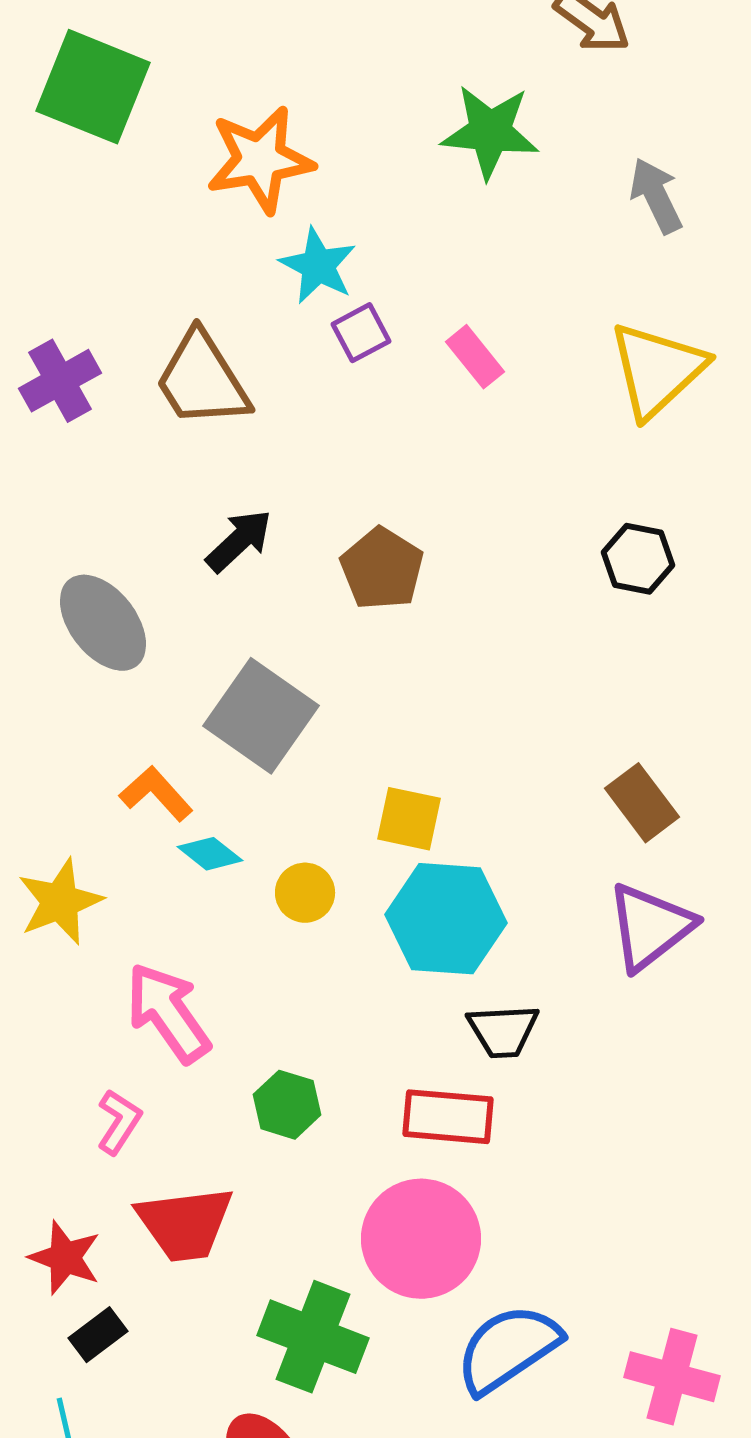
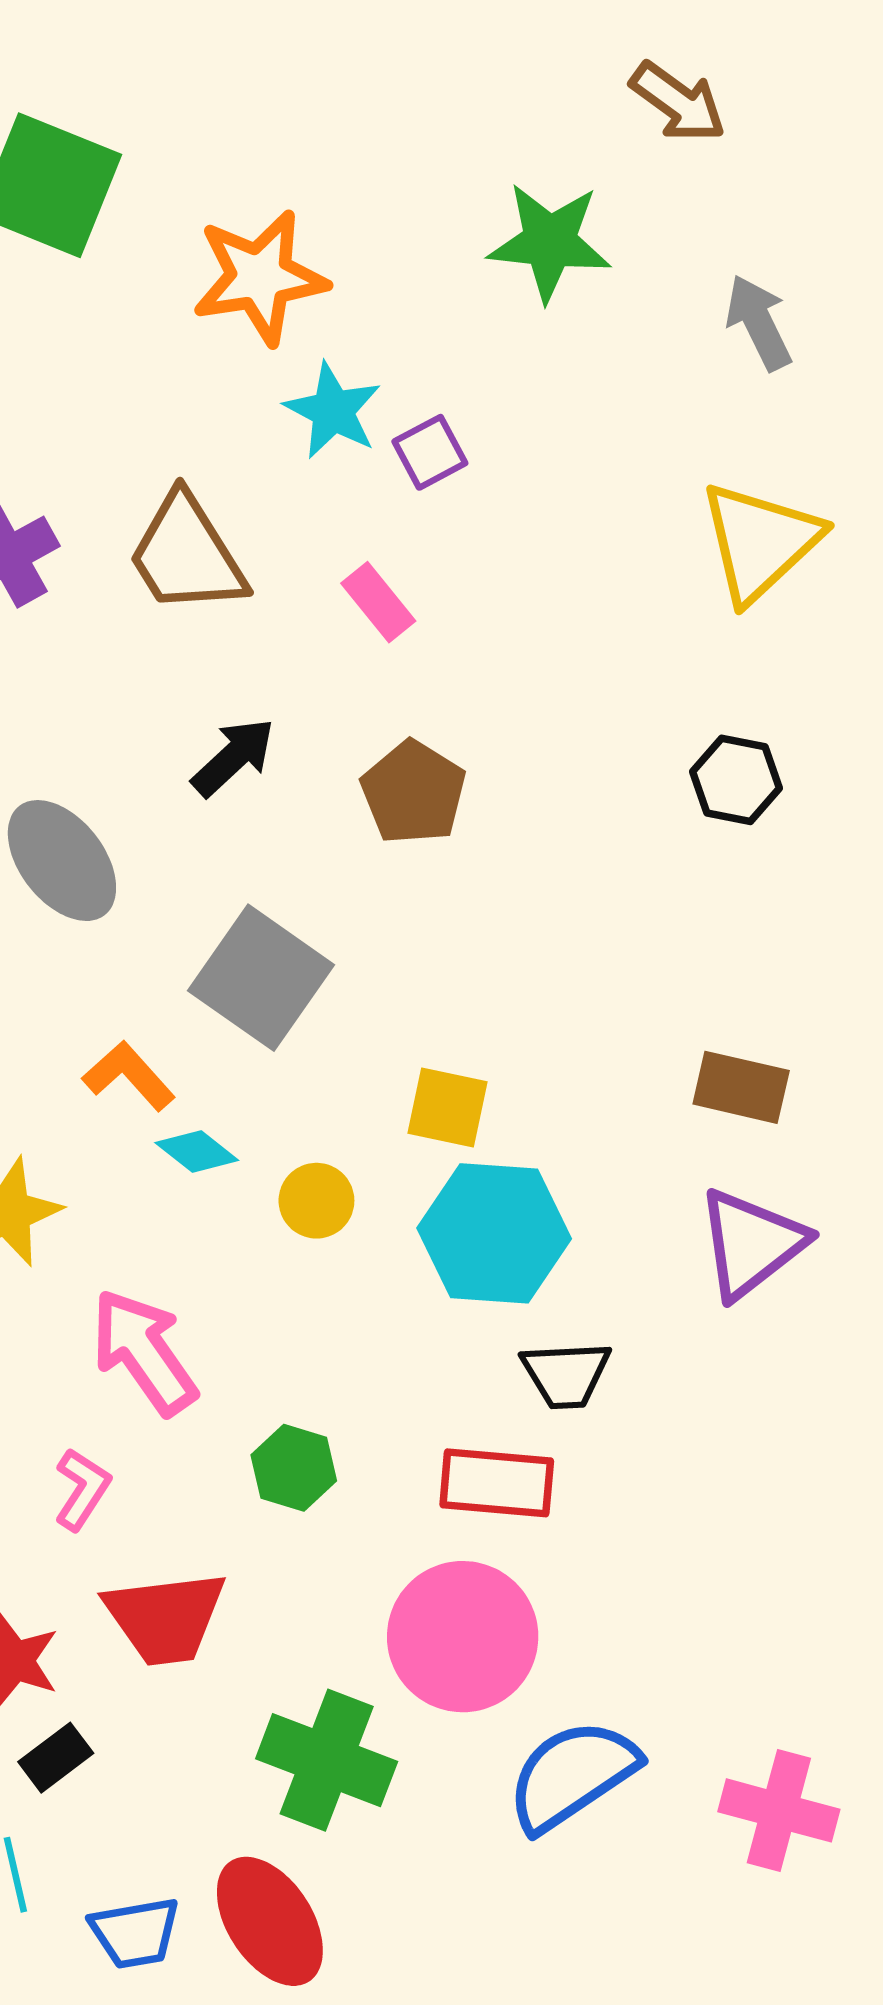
purple square: (361, 333) -> (430, 452), moved
pink rectangle: (475, 357) -> (378, 602), moved
brown rectangle: (642, 803) -> (741, 1087), turned -40

